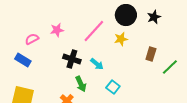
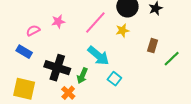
black cross: (72, 59) -> (57, 68), moved, size x1.4
cyan arrow: (97, 64) -> (98, 56), size x1.6
green arrow: (81, 84) -> (82, 76), turned 49

